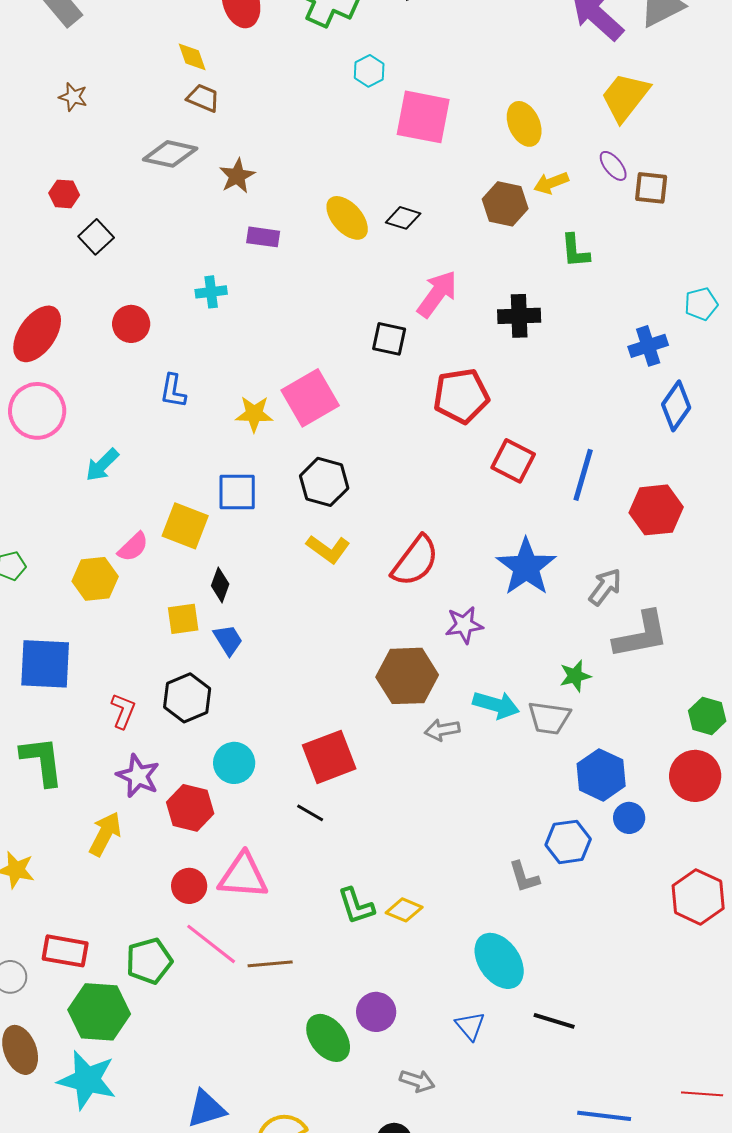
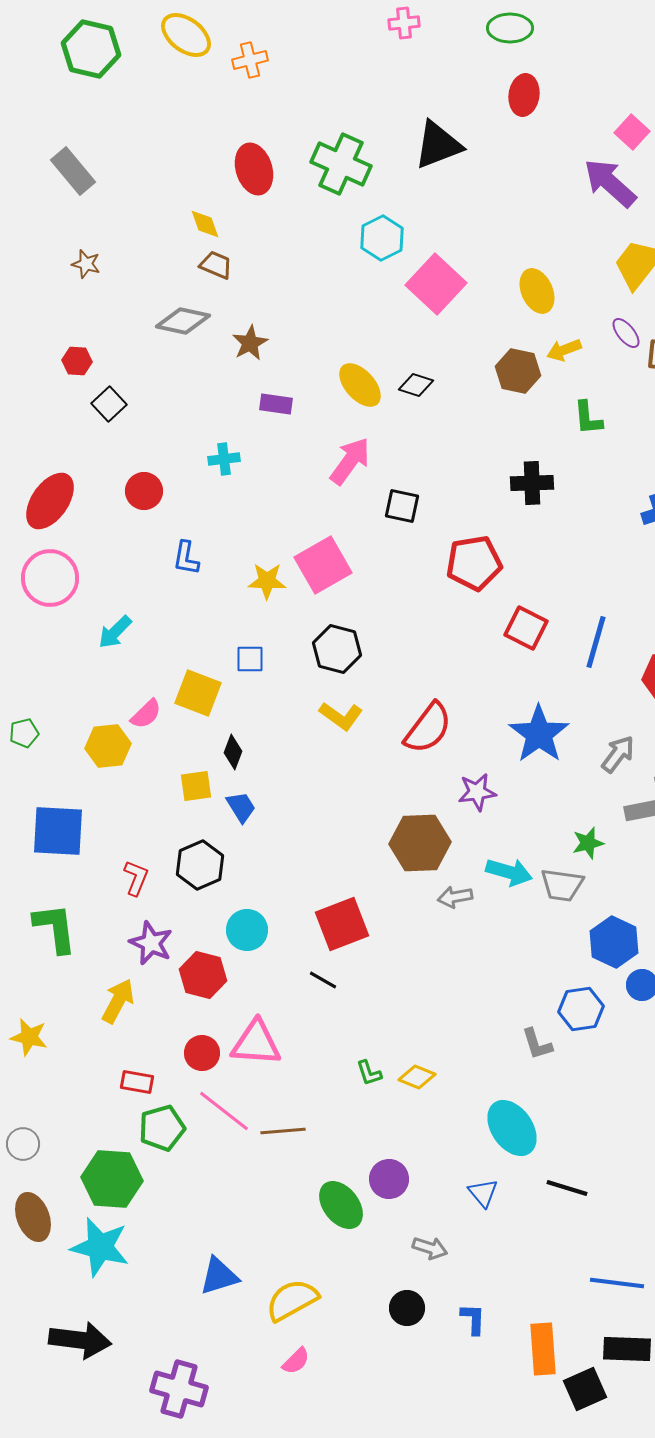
cyan hexagon: (369, 71) -> (382, 238), size x1.4
pink square: (423, 117) -> (436, 284), turned 32
pink arrow: (437, 294) -> (350, 461), moved
blue square: (237, 492) -> (250, 659), size x0.7
green L-shape: (356, 906) -> (369, 1073), size x0.7
red rectangle: (65, 951) -> (137, 1082), moved, size x0.7

